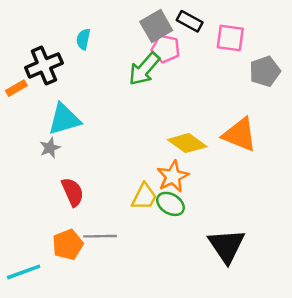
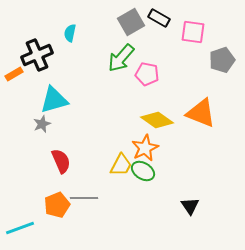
pink pentagon: (166, 49) -> (147, 74), moved
black triangle: (227, 246) -> (190, 206), size x0.6

